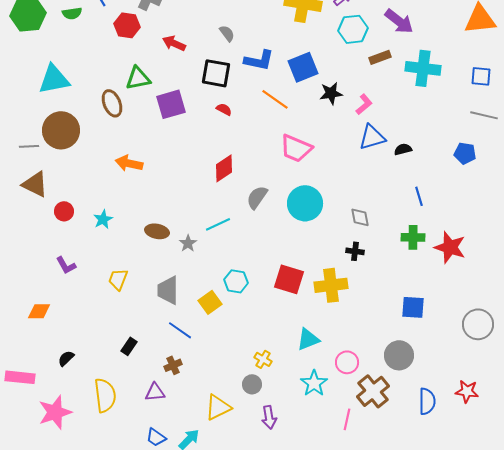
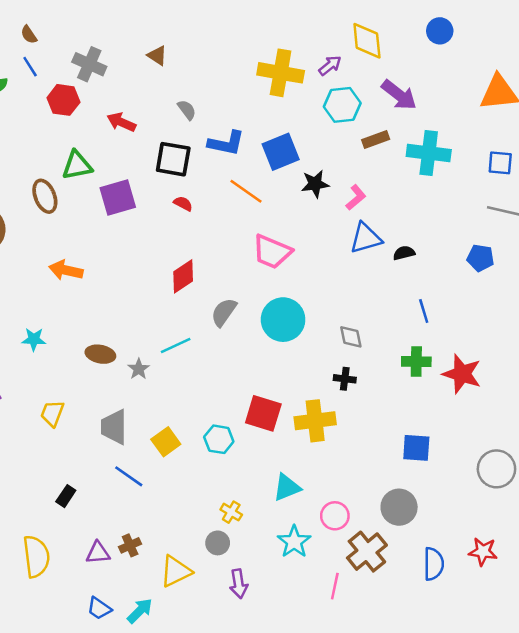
cyan star: (103, 219) -> (34, 339), turned 30
cyan hexagon: (236, 281) -> (219, 439), moved
brown cross: (173, 365) -> (130, 545), moved

